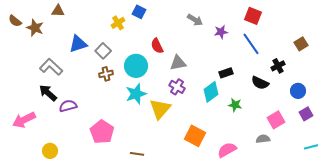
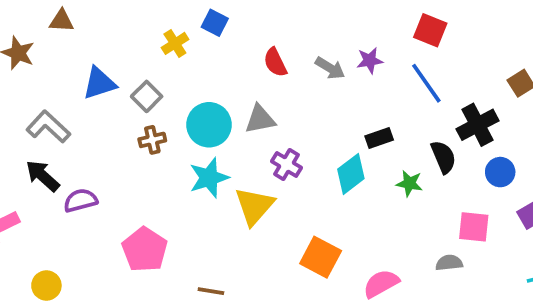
gray arrow: (195, 20) -> (330, 68), moved
red semicircle: (157, 46) -> (275, 62), moved
gray triangle: (178, 63) -> (260, 119), moved
black cross: (278, 66) -> (477, 125), size x1.5
black semicircle: (260, 83) -> (443, 157), turned -138
blue circle: (298, 91) -> (500, 172), moved
green star: (235, 105) -> (409, 183), moved
pink square: (276, 120) -> (474, 227), turned 36

